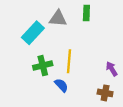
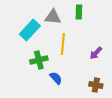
yellow line: (69, 61) -> (63, 44), moved
purple arrow: (112, 69) -> (96, 53), moved, turned -104

